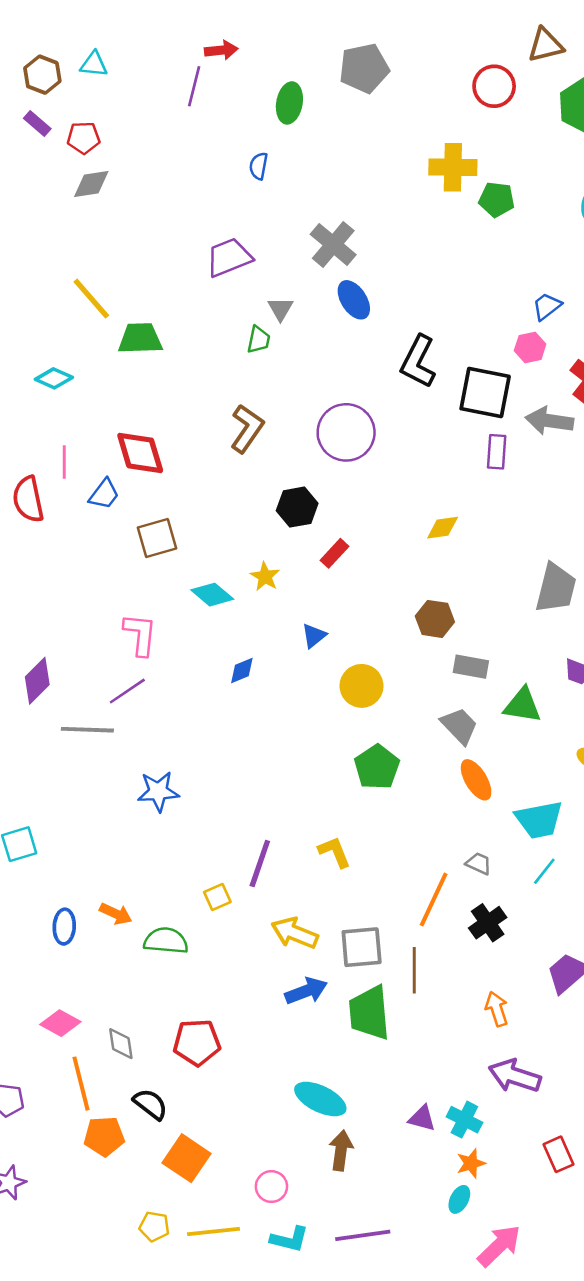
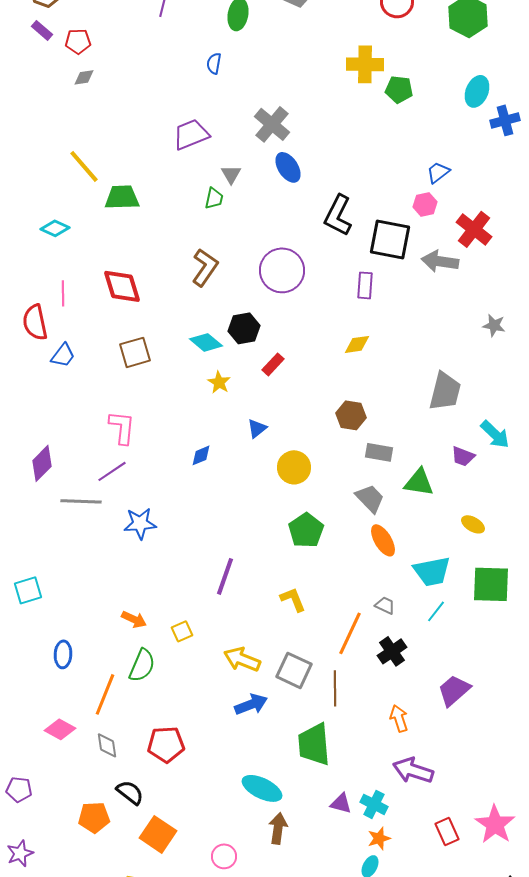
gray diamond: (91, 184) -> (84, 77), size x0.7
purple rectangle: (497, 452) -> (365, 285), moved
blue trapezoid: (104, 494) -> (63, 355), moved
cyan diamond: (212, 595) -> (206, 342), moved
blue star: (158, 791) -> (140, 523), moved
yellow L-shape: (334, 852) -> (293, 599), moved
purple line: (260, 864) -> (225, 576), moved
orange arrow: (116, 914) -> (134, 619), moved
green semicircle: (166, 941) -> (142, 665), turned 108
gray square: (362, 947) -> (294, 670), turned 30
green trapezoid: (369, 1013) -> (314, 744), moved
orange line: (81, 1084) -> (105, 694), moved, turned 36

